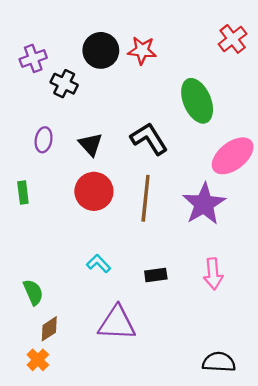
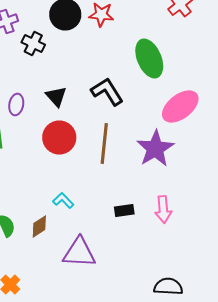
purple ellipse: (44, 140) -> (16, 104), moved
black rectangle: (156, 275) -> (124, 210), moved
brown diamond: (49, 329) -> (39, 226), moved

